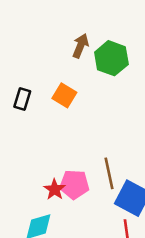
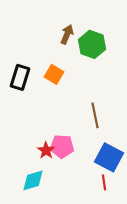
black rectangle: (22, 99) -> (20, 77), size x1.4
brown line: (109, 173) -> (95, 115), moved

